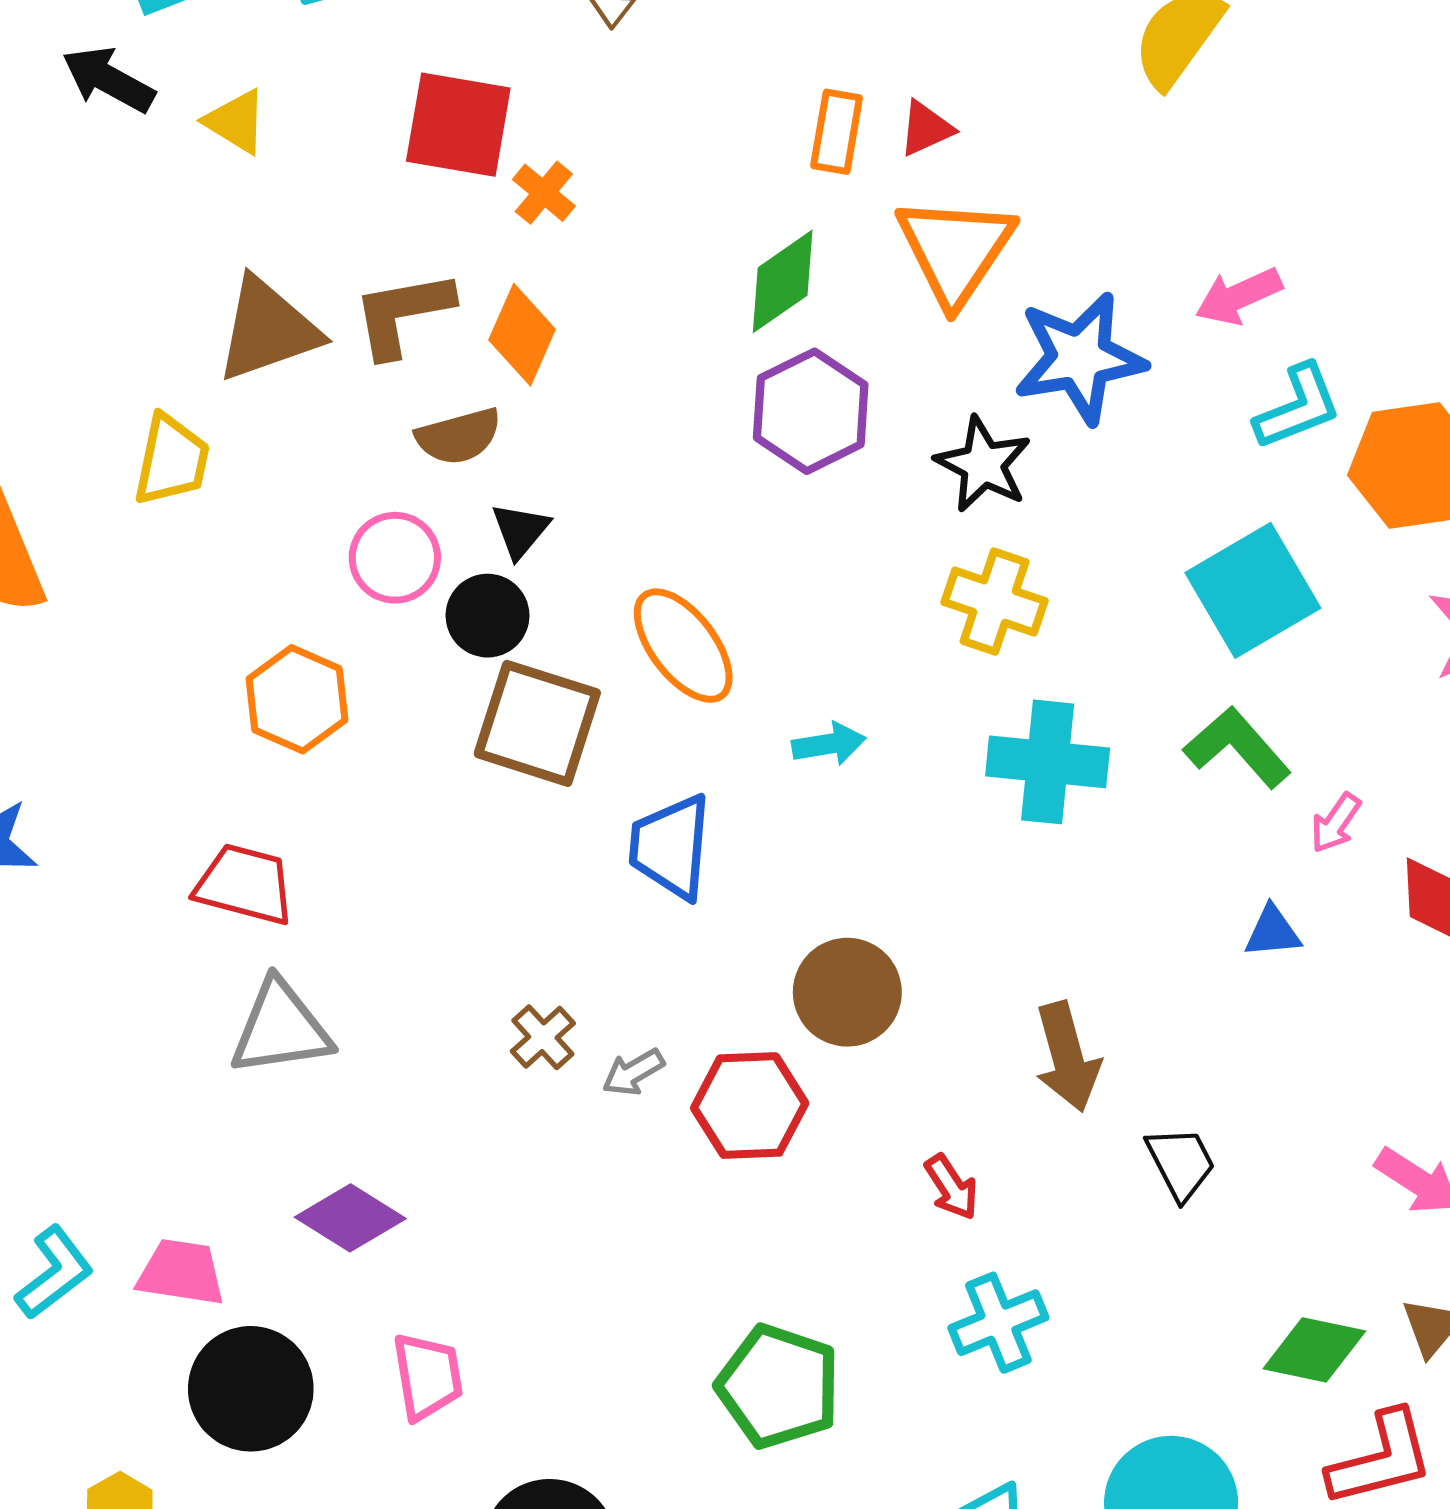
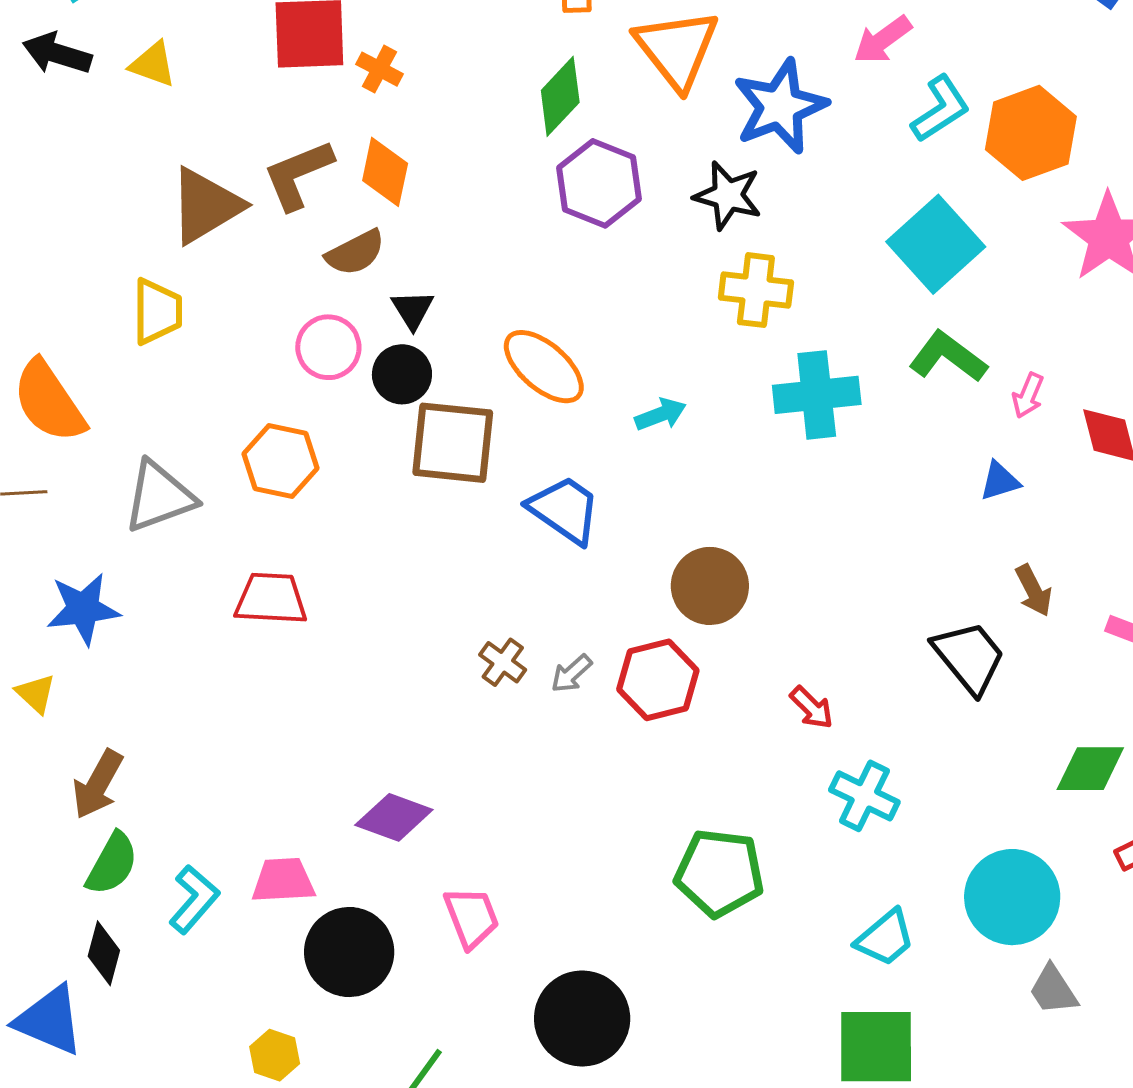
blue trapezoid: (671, 847) -> (565, 510), turned 132
gray triangle: (281, 1028) -> (159, 497), moved
brown arrow: (1067, 1057) -> (1034, 590), moved, size x0.7
black trapezoid: (1181, 1163) -> (969, 657), size x1.4
cyan cross: (998, 1323) -> (864, 796), turned -30

